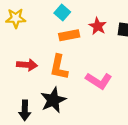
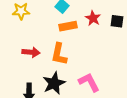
pink L-shape: (99, 81) -> (89, 82), moved, turned -150

